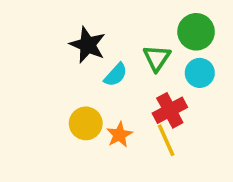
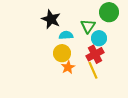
cyan circle: (200, 73) -> (99, 38), moved
cyan semicircle: (116, 75) -> (66, 35), turned -136
yellow circle: (86, 123) -> (62, 53), moved

